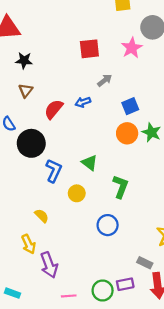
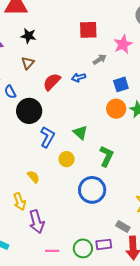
pink star: (132, 48) -> (123, 44), moved
blue circle: (108, 225) -> (92, 190), size x1.4

